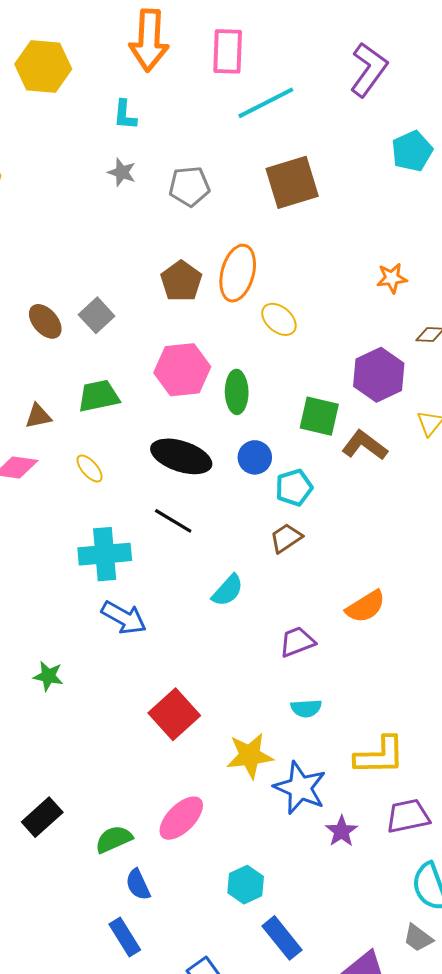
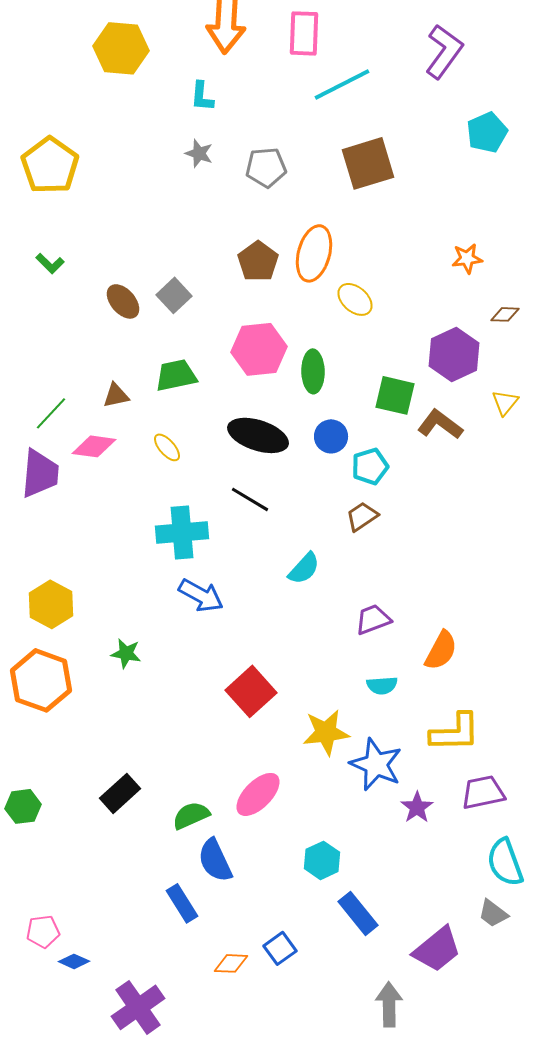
orange semicircle: (366, 607) -> (441, 650), moved, turned -30
blue semicircle: (138, 885) -> (215, 860), size x1.4
blue rectangle: (125, 937) -> (182, 903), moved

